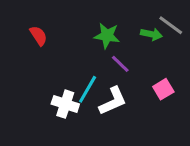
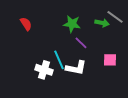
cyan line: (88, 89) -> (59, 60), turned -54
pink square: (163, 89) -> (110, 60), turned 32
white L-shape: (113, 101) -> (76, 68), turned 35

